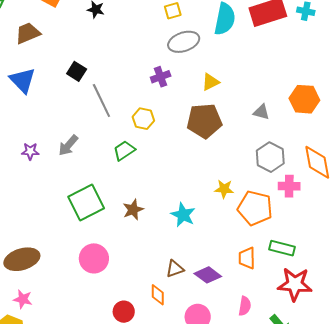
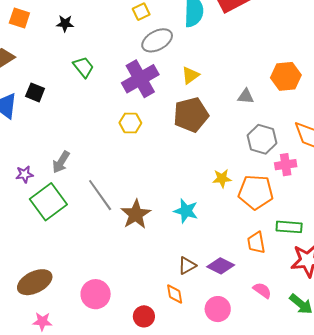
black square: (77, 71) -> (35, 92), moved
purple cross: (161, 77) -> (140, 79), size x1.8
gray line: (101, 101) -> (100, 195), moved
green trapezoid: (124, 151) -> (83, 67), moved, turned 95
green square: (86, 202) -> (48, 202), moved
brown star: (133, 210) -> (136, 214), size x1.4
pink circle: (94, 258) -> (96, 294), moved
pink semicircle: (245, 306) -> (262, 290), turned -54

